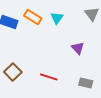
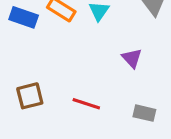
brown square: (13, 72) -> (30, 96), turned 30

